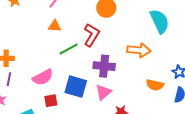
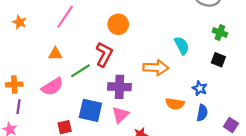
cyan semicircle: (160, 21) -> (182, 45), moved, size x0.7
orange triangle: (55, 26) -> (55, 54), moved
pink semicircle: (43, 77) -> (52, 87), moved

